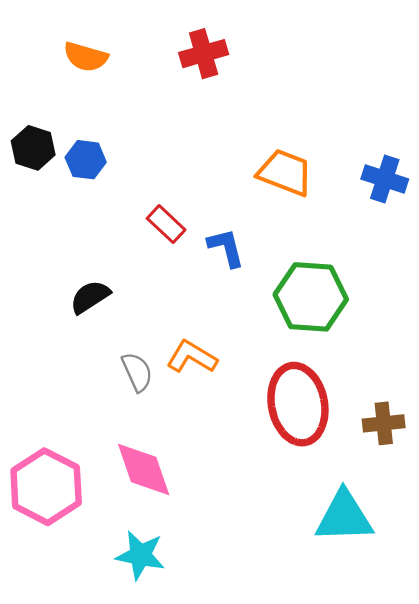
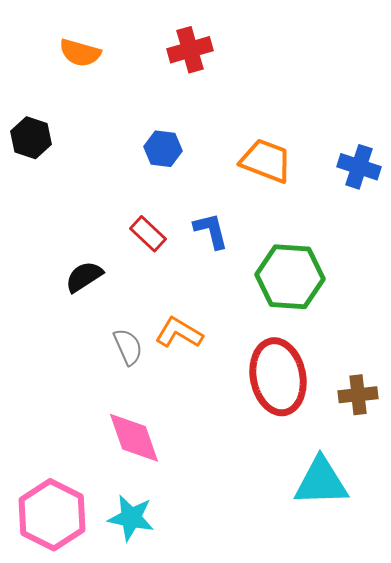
blue hexagon: (86, 160) -> (163, 149), moved
red rectangle: (166, 224) -> (148, 234), moved
pink hexagon: (46, 487) -> (52, 515), moved

